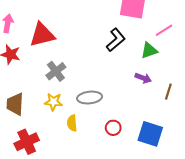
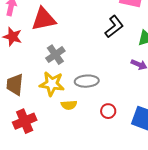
yellow star: (53, 102) -> (52, 84), size x1.4
yellow semicircle: (72, 123) -> (69, 105), turned -91

